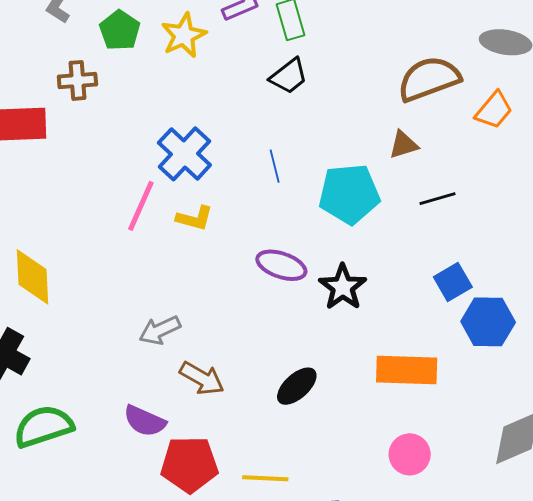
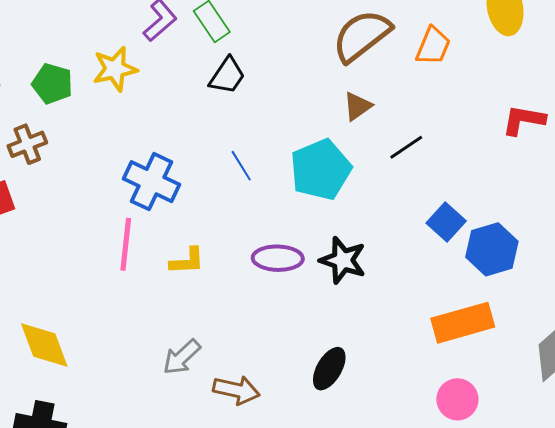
yellow star: (184, 35) -> (115, 69), turned 30
yellow L-shape: (195, 218) -> (187, 261), moved
orange rectangle: (407, 370) -> (463, 323), moved

